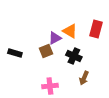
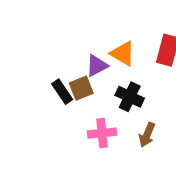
black rectangle: (15, 53) -> (62, 92), moved, turned 40
pink cross: (50, 86) -> (102, 133), moved

